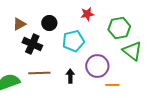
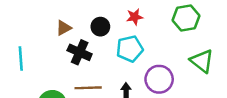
red star: (87, 14) -> (135, 17), moved
green hexagon: (119, 28) -> (186, 18), moved

